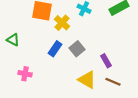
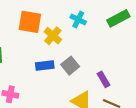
blue rectangle: (55, 49) -> (45, 66), turned 49

